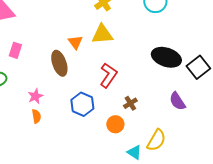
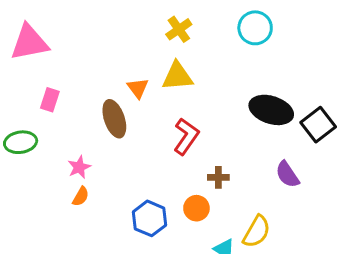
brown cross: (130, 103) -> (218, 177), turned 32
blue hexagon: (82, 104) -> (150, 218), moved
orange semicircle: (36, 116) -> (81, 196), turned 40

